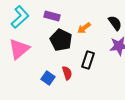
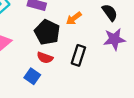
red semicircle: (67, 73) -> (45, 58), moved, turned 128

